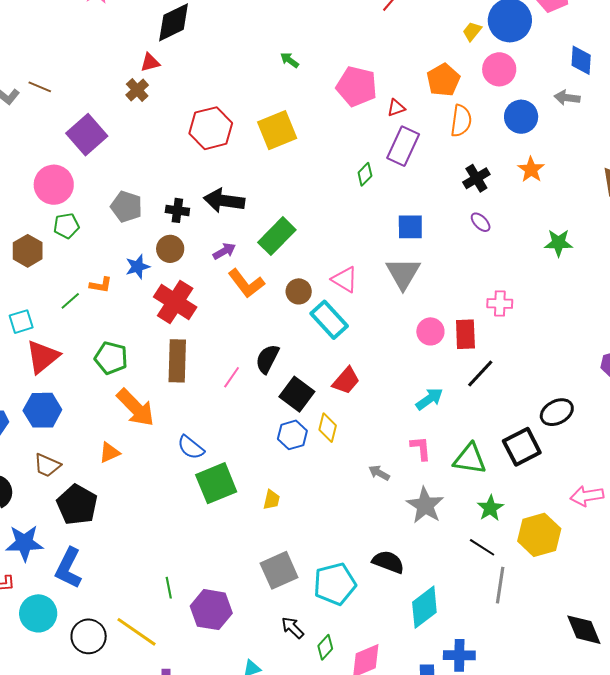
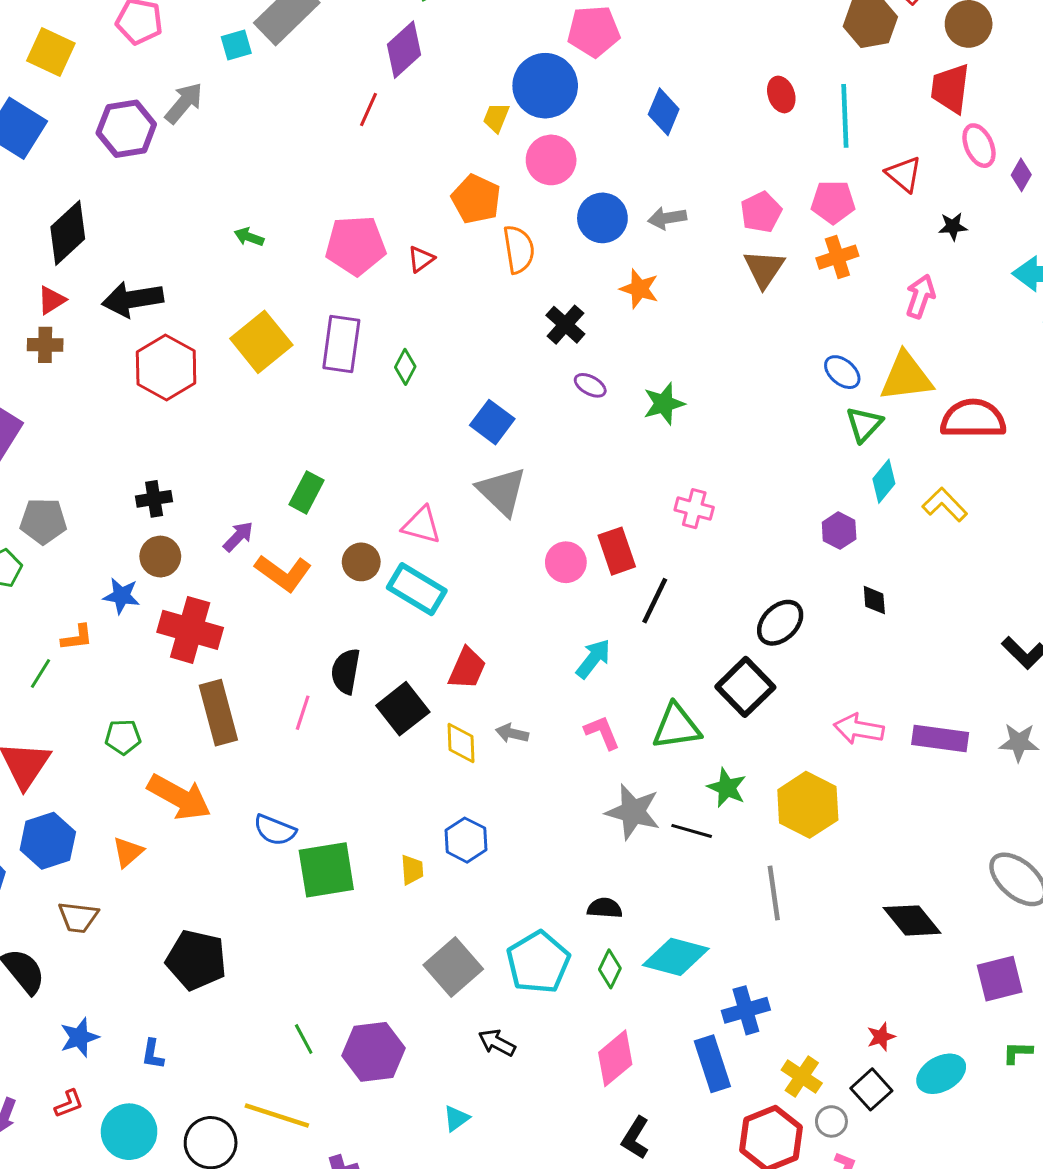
blue diamond: (581, 60) -> (664, 112), turned 36
brown cross: (137, 90) -> (45, 345), turned -30
gray arrow: (567, 98) -> (667, 218), moved
purple rectangle: (403, 146) -> (341, 344), moved
black arrow: (224, 201) -> (133, 299), moved
gray pentagon: (126, 207) -> (43, 521), moved
blue square: (410, 227) -> (492, 422), turned -36
green rectangle: (277, 236) -> (306, 492), size x0.7
green star: (558, 243) -> (664, 404), moved
blue star: (138, 267) -> (121, 596), turned -30
pink cross: (500, 304) -> (694, 509), moved, turned 30
green pentagon: (111, 358) -> (123, 737), size x0.7
black square: (297, 394) -> (403, 709), turned 32
blue hexagon: (292, 435) -> (466, 840), moved
orange triangle: (109, 453) -> (128, 852), moved
gray arrow: (379, 473) -> (512, 733), moved
green square: (216, 483) -> (326, 870), turned 30
pink arrow: (587, 496) -> (859, 729), turned 36
black pentagon: (77, 505) -> (196, 960), moved
blue star: (24, 543) -> (79, 1037), size x0.7
black line: (482, 547) -> (692, 831), moved
black semicircle: (388, 562) -> (605, 908), size x0.7
blue L-shape: (68, 568) -> (153, 1054), size x0.5
cyan diamond: (424, 607) -> (676, 957), turned 69
green diamond: (325, 647) -> (610, 969), moved

